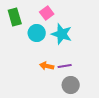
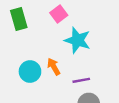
cyan circle: (37, 33) -> (30, 72), moved
orange arrow: (47, 66) -> (54, 67), moved, turned 48

